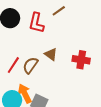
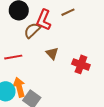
red line: (13, 65) -> (13, 57), turned 36
brown semicircle: (30, 65) -> (32, 30), moved

